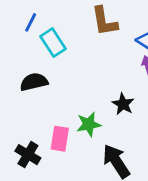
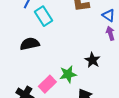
pink rectangle: (60, 139) -> (47, 84), turned 36

